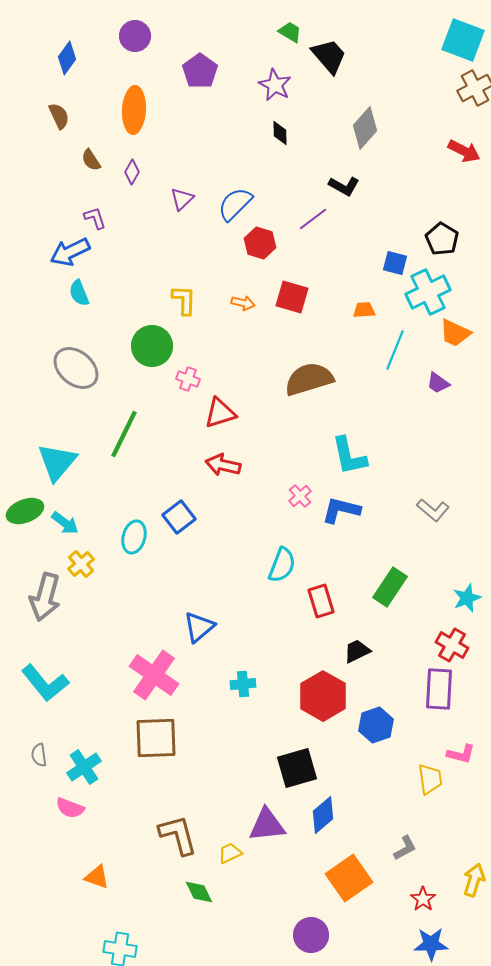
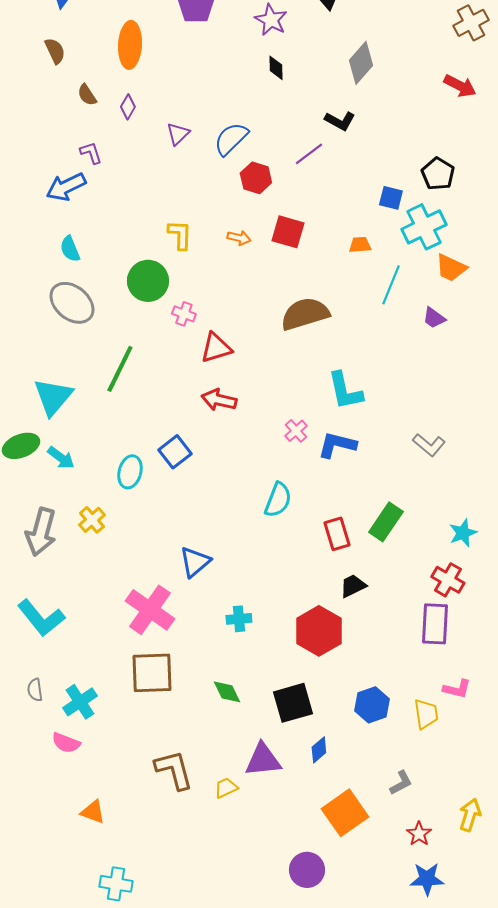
cyan semicircle: (79, 293) -> (70, 249), moved
yellow cross: (81, 564) -> (92, 520), moved
red rectangle: (321, 601) -> (337, 534), moved
blue hexagon: (376, 725) -> (372, 705), moved
blue diamond: (323, 815) -> (319, 750), size x0.7
green diamond: (199, 892) -> (227, 692), moved

